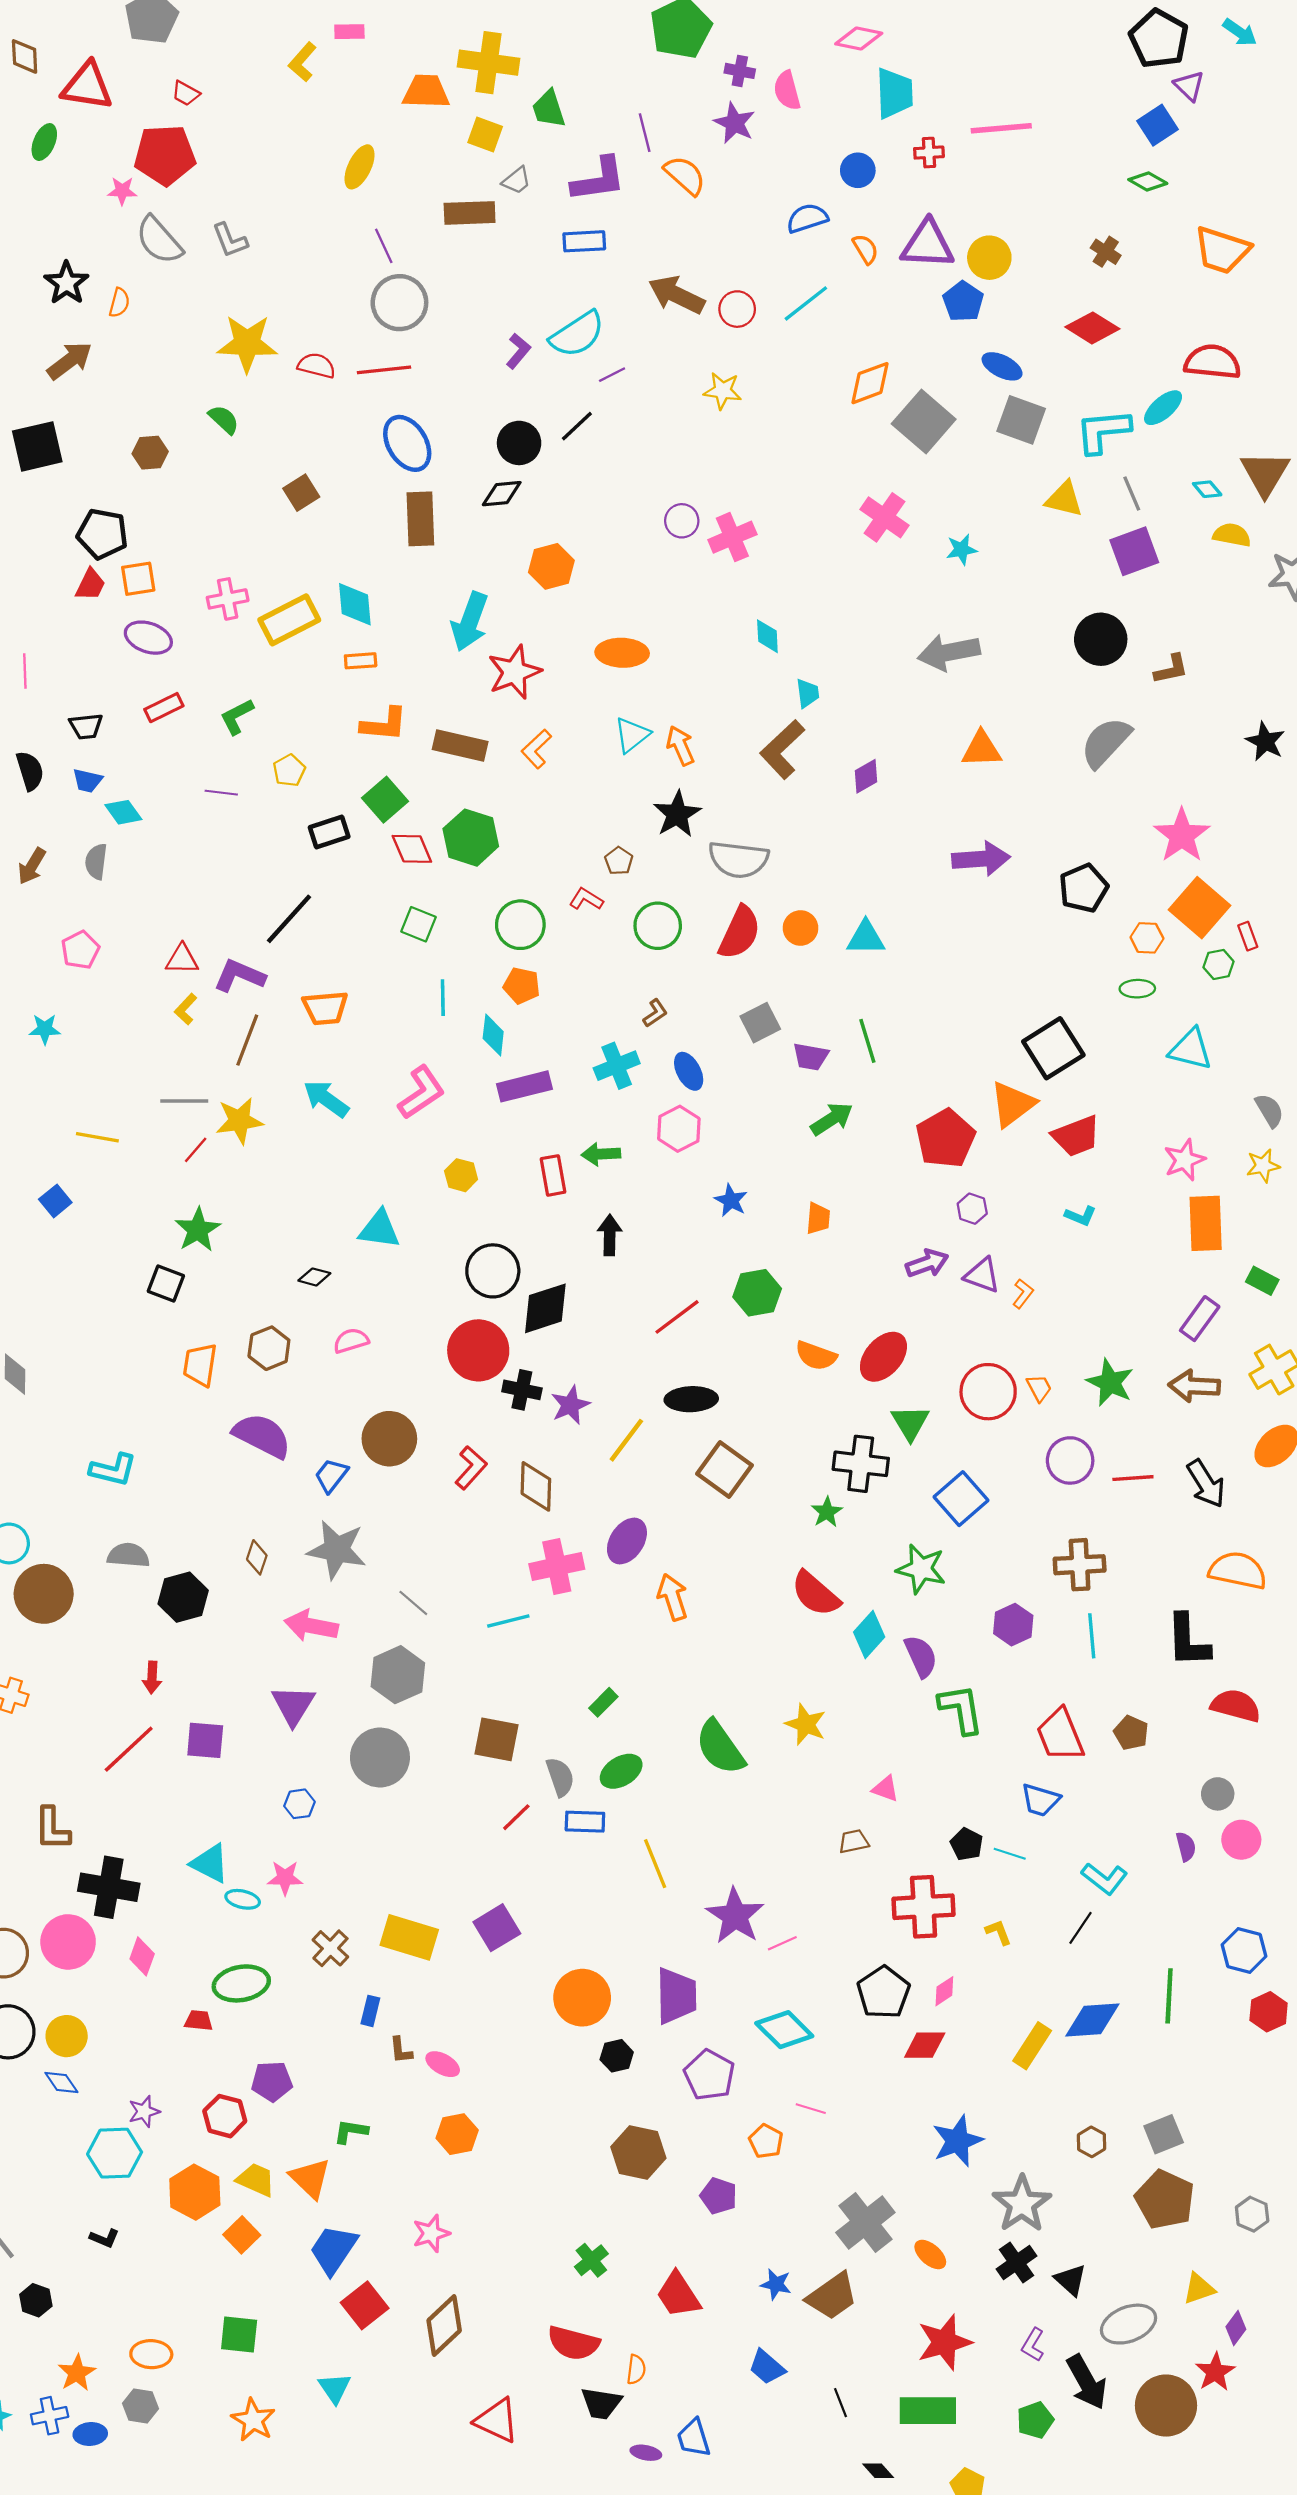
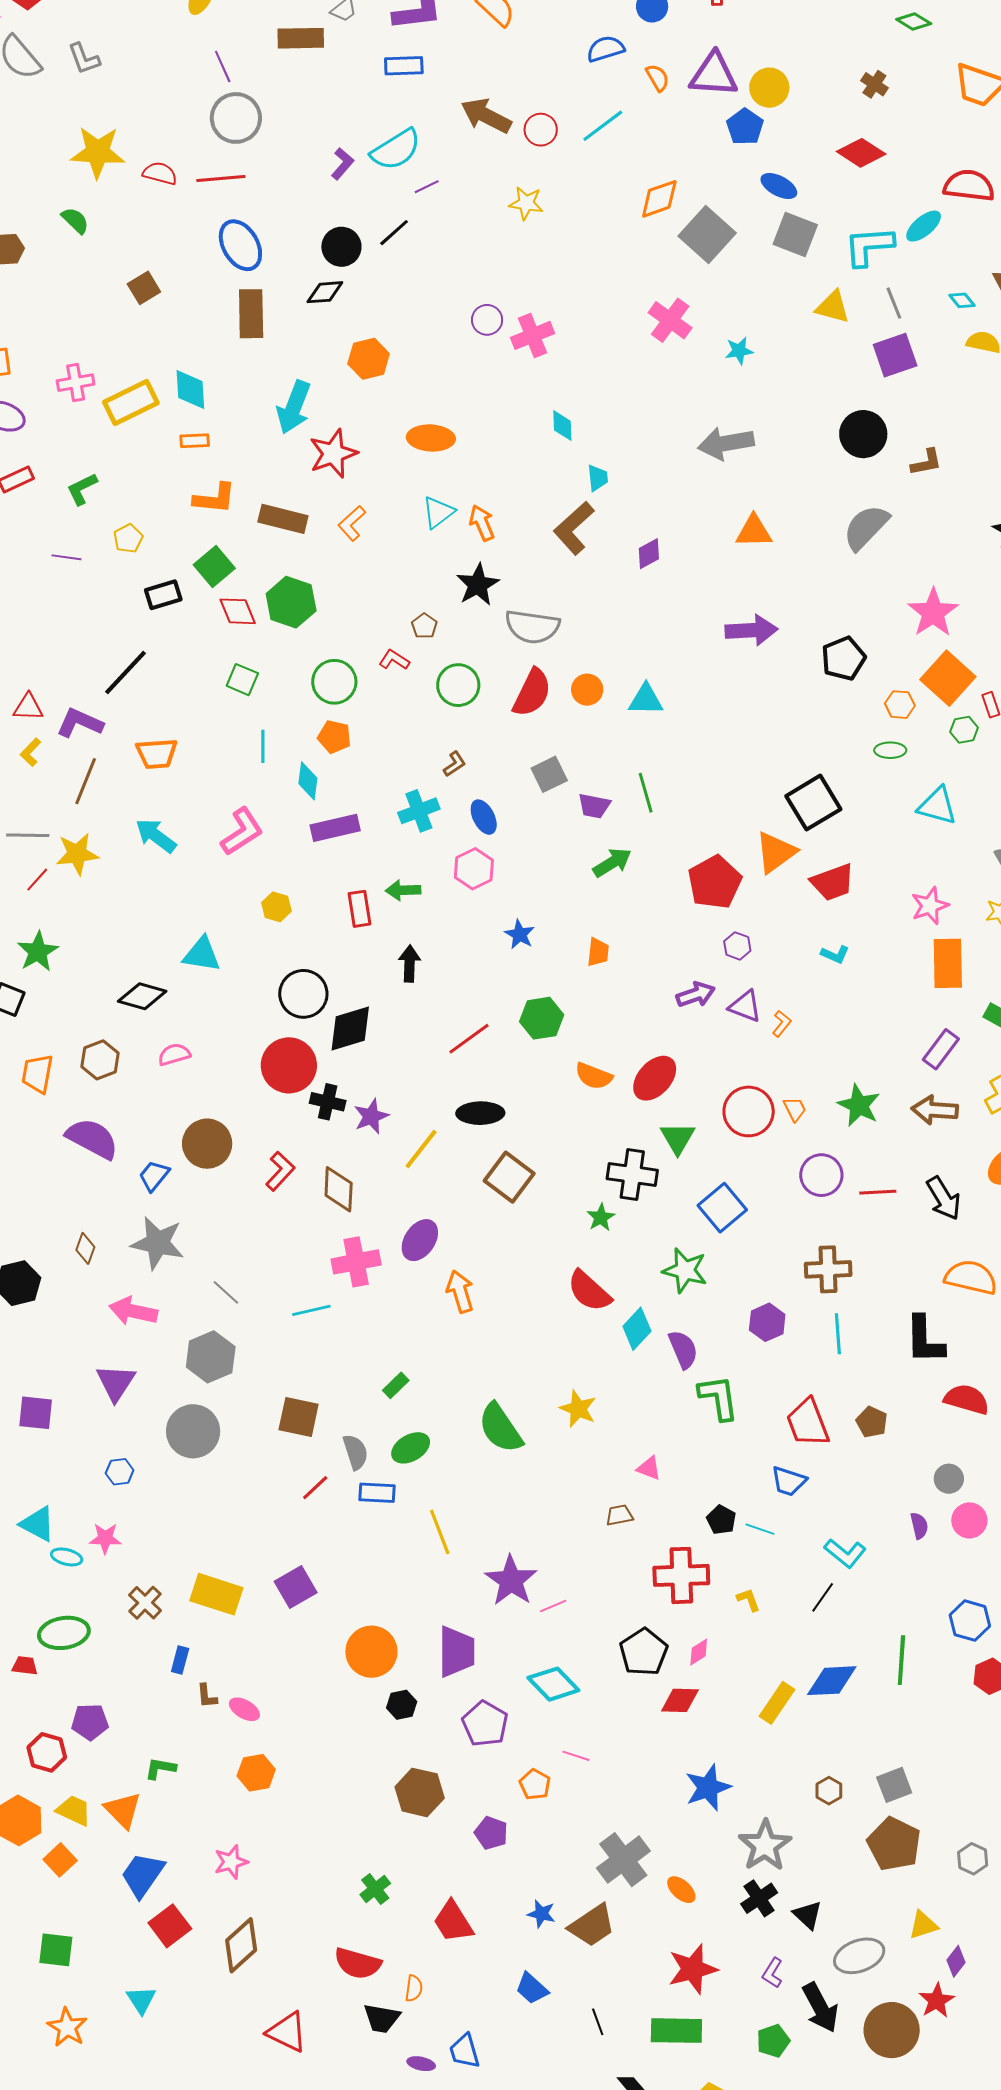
black diamond: (314, 1277) -> (142, 996), size x1.6

